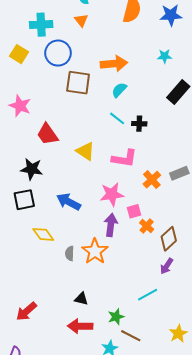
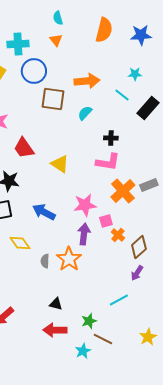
cyan semicircle: (119, 90) -> (85, 113), moved
cyan line: (117, 118) -> (122, 95), moved
pink L-shape: (124, 159) -> (108, 162), moved
orange cross: (152, 180) -> (123, 191), size x1.4

